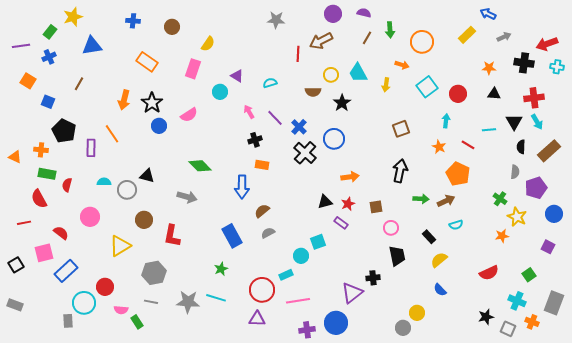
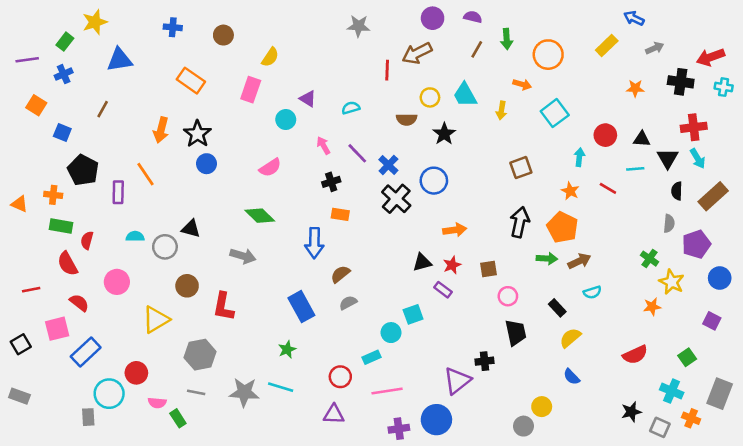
red circle: (458, 94) -> (605, 135), moved
black triangle: (494, 94) -> (642, 139), moved
pink semicircle: (189, 115) -> (270, 168), moved
orange pentagon: (458, 174) -> (562, 227), moved
red semicircle: (39, 199) -> (68, 264), moved
red circle: (262, 290) -> (340, 377), size x0.7

